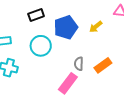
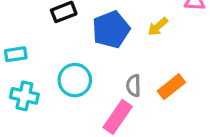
cyan circle: (41, 46) -> (75, 80), moved

